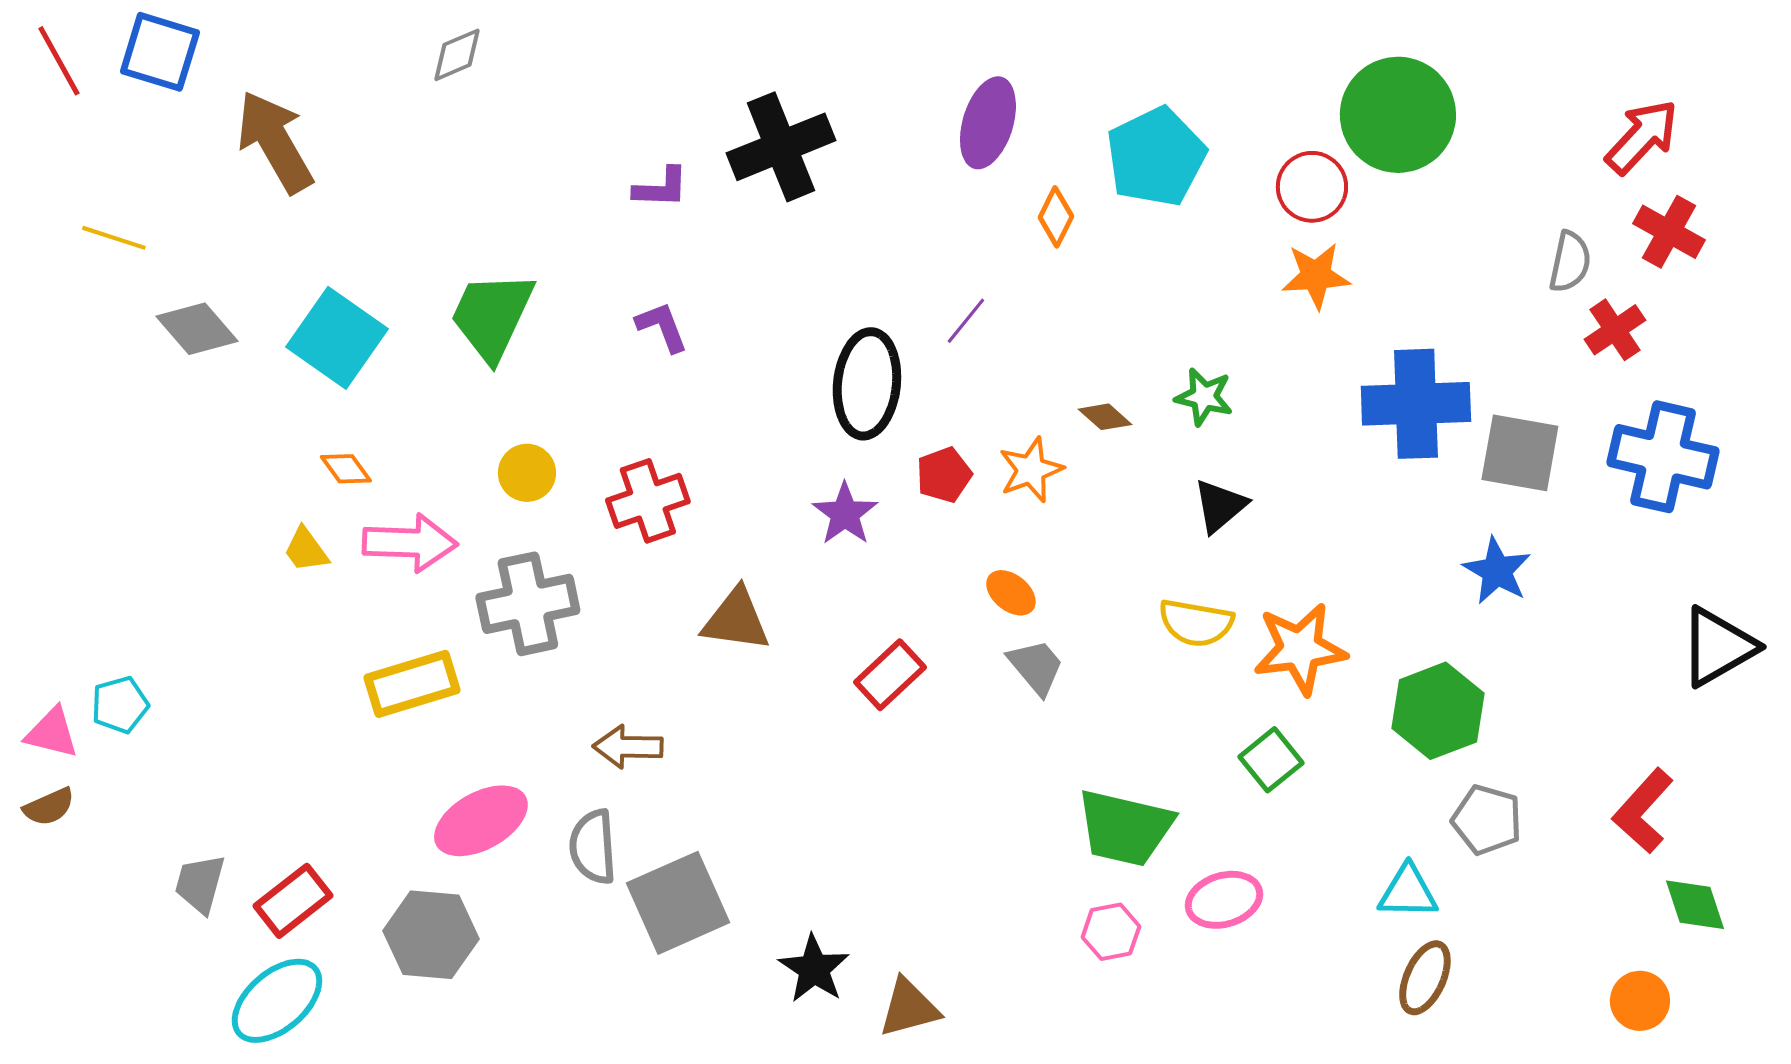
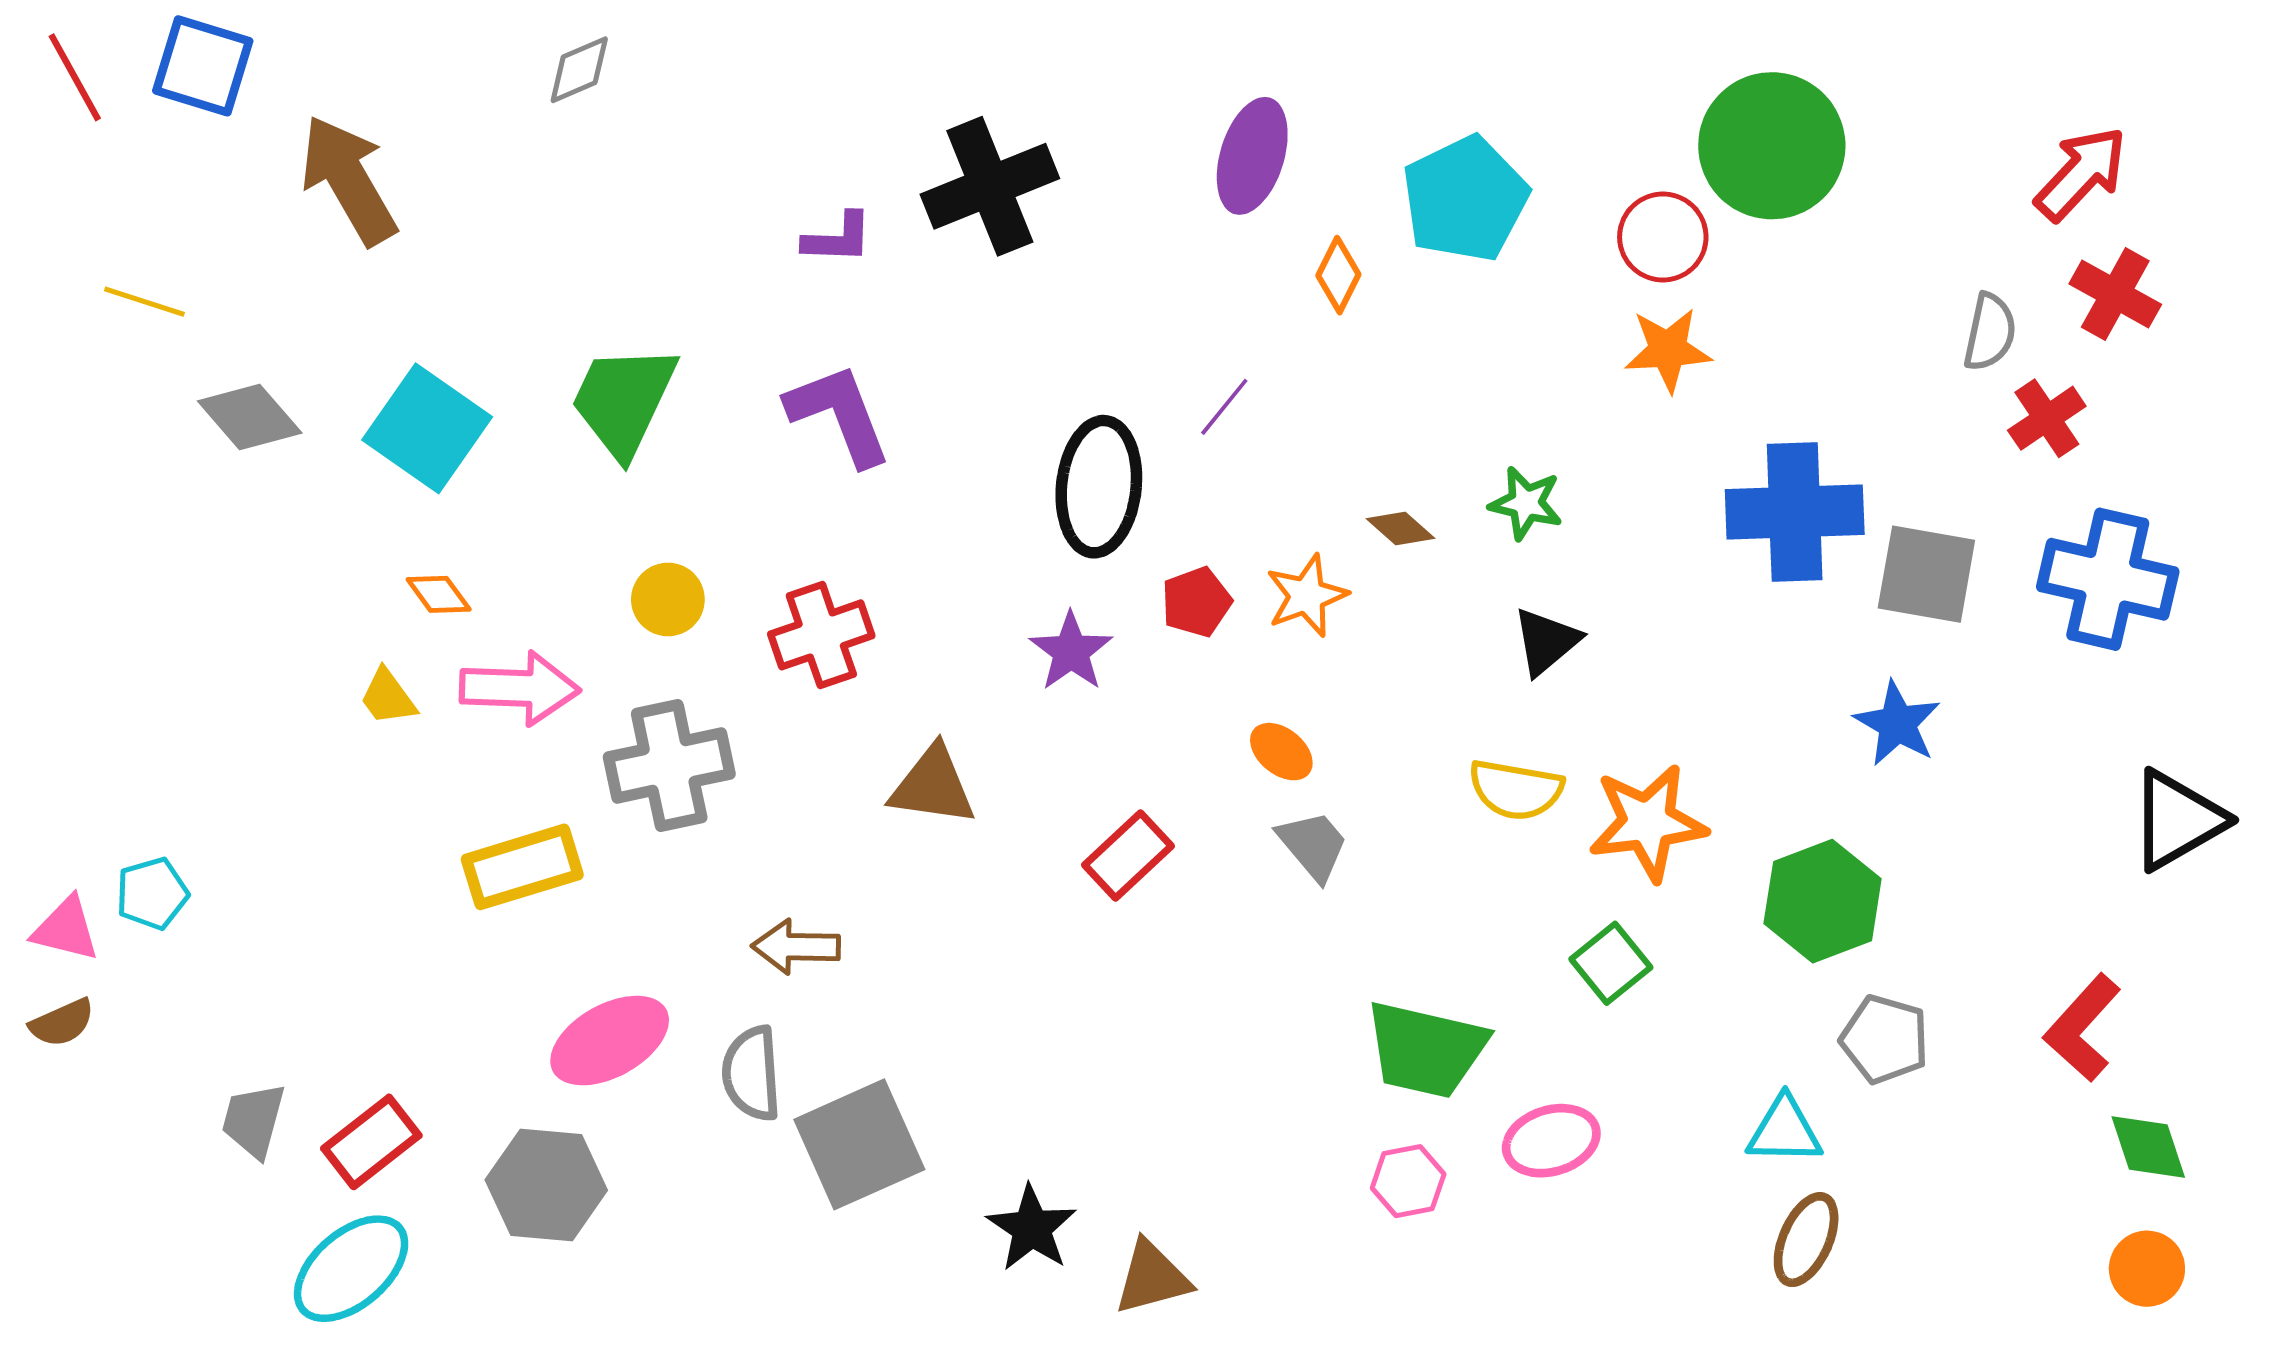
purple L-shape: (662, 327) -> (839, 414), size x1.6
orange circle: (1640, 1001) -> (2147, 1269), moved

